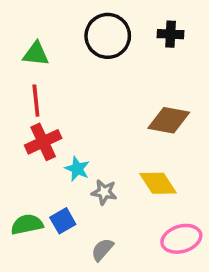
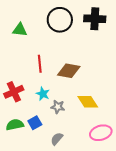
black cross: (171, 34) -> (95, 19), size x1.5
red line: (36, 101) -> (40, 64), moved
brown diamond: (169, 120) -> (69, 71), moved
red cross: (43, 142) -> (14, 92), moved

